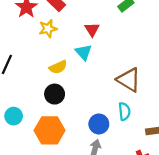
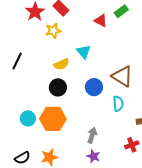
red triangle: (92, 30) -> (101, 21), moved, turned -32
cyan circle: (14, 116) -> (28, 118), moved
blue circle: (99, 124) -> (94, 87), moved

